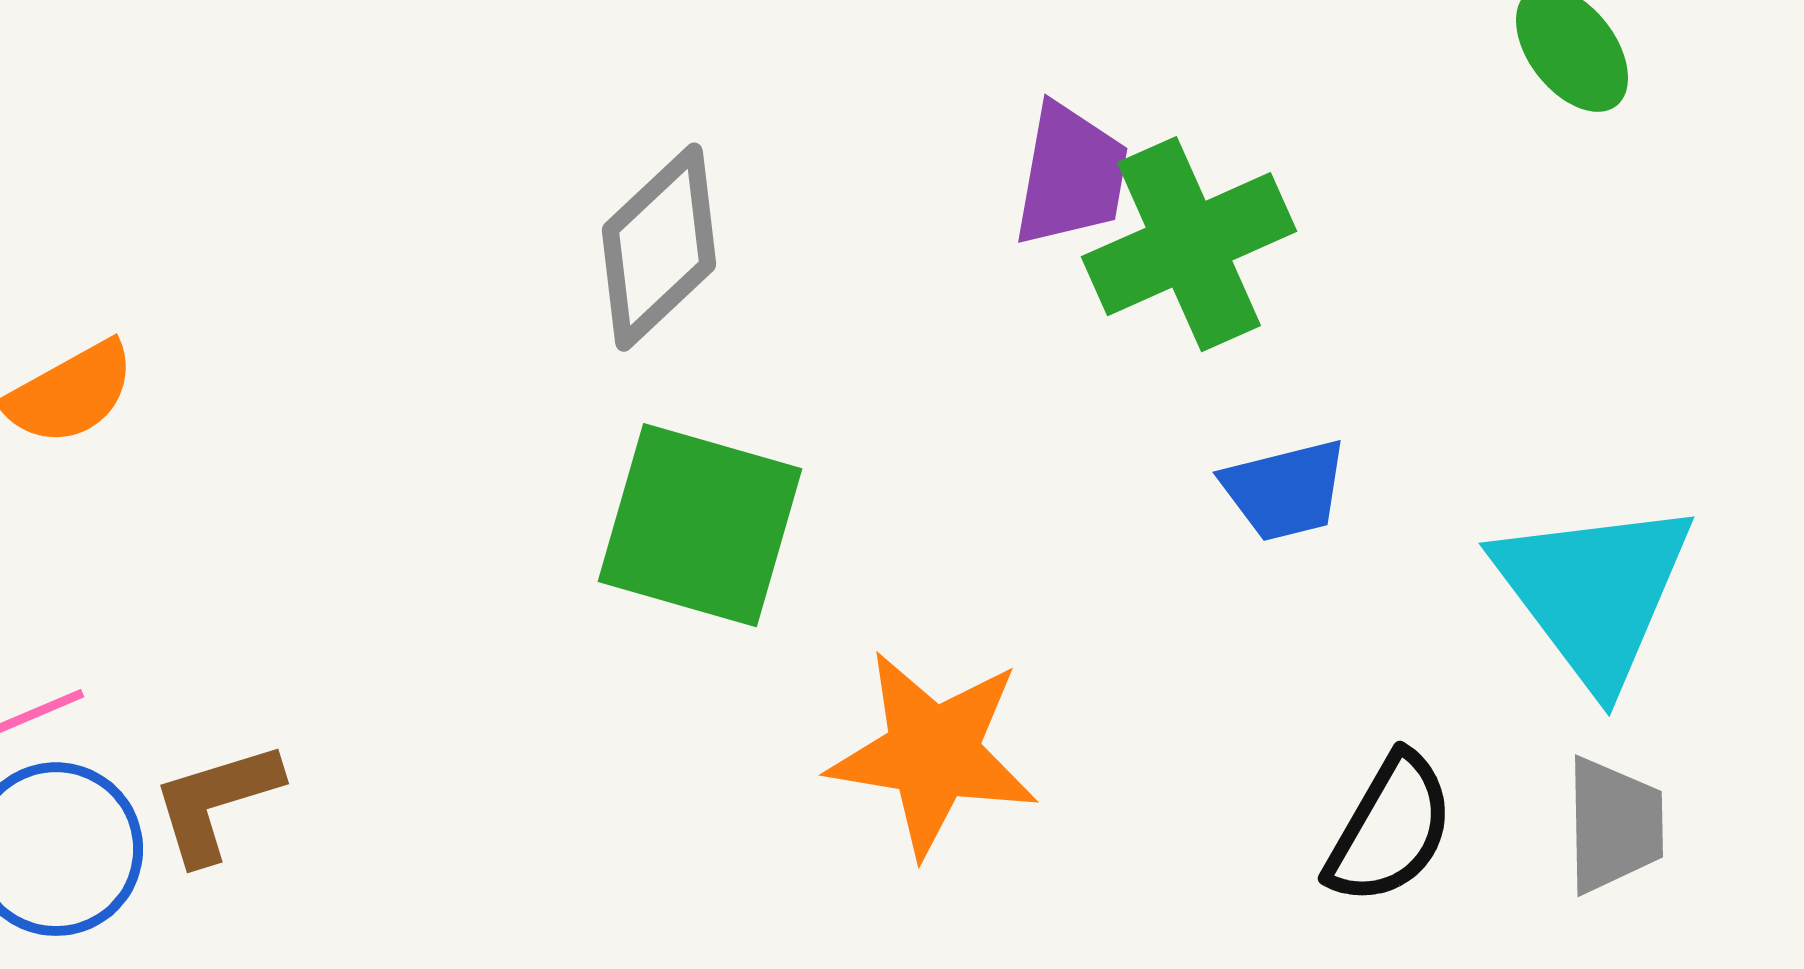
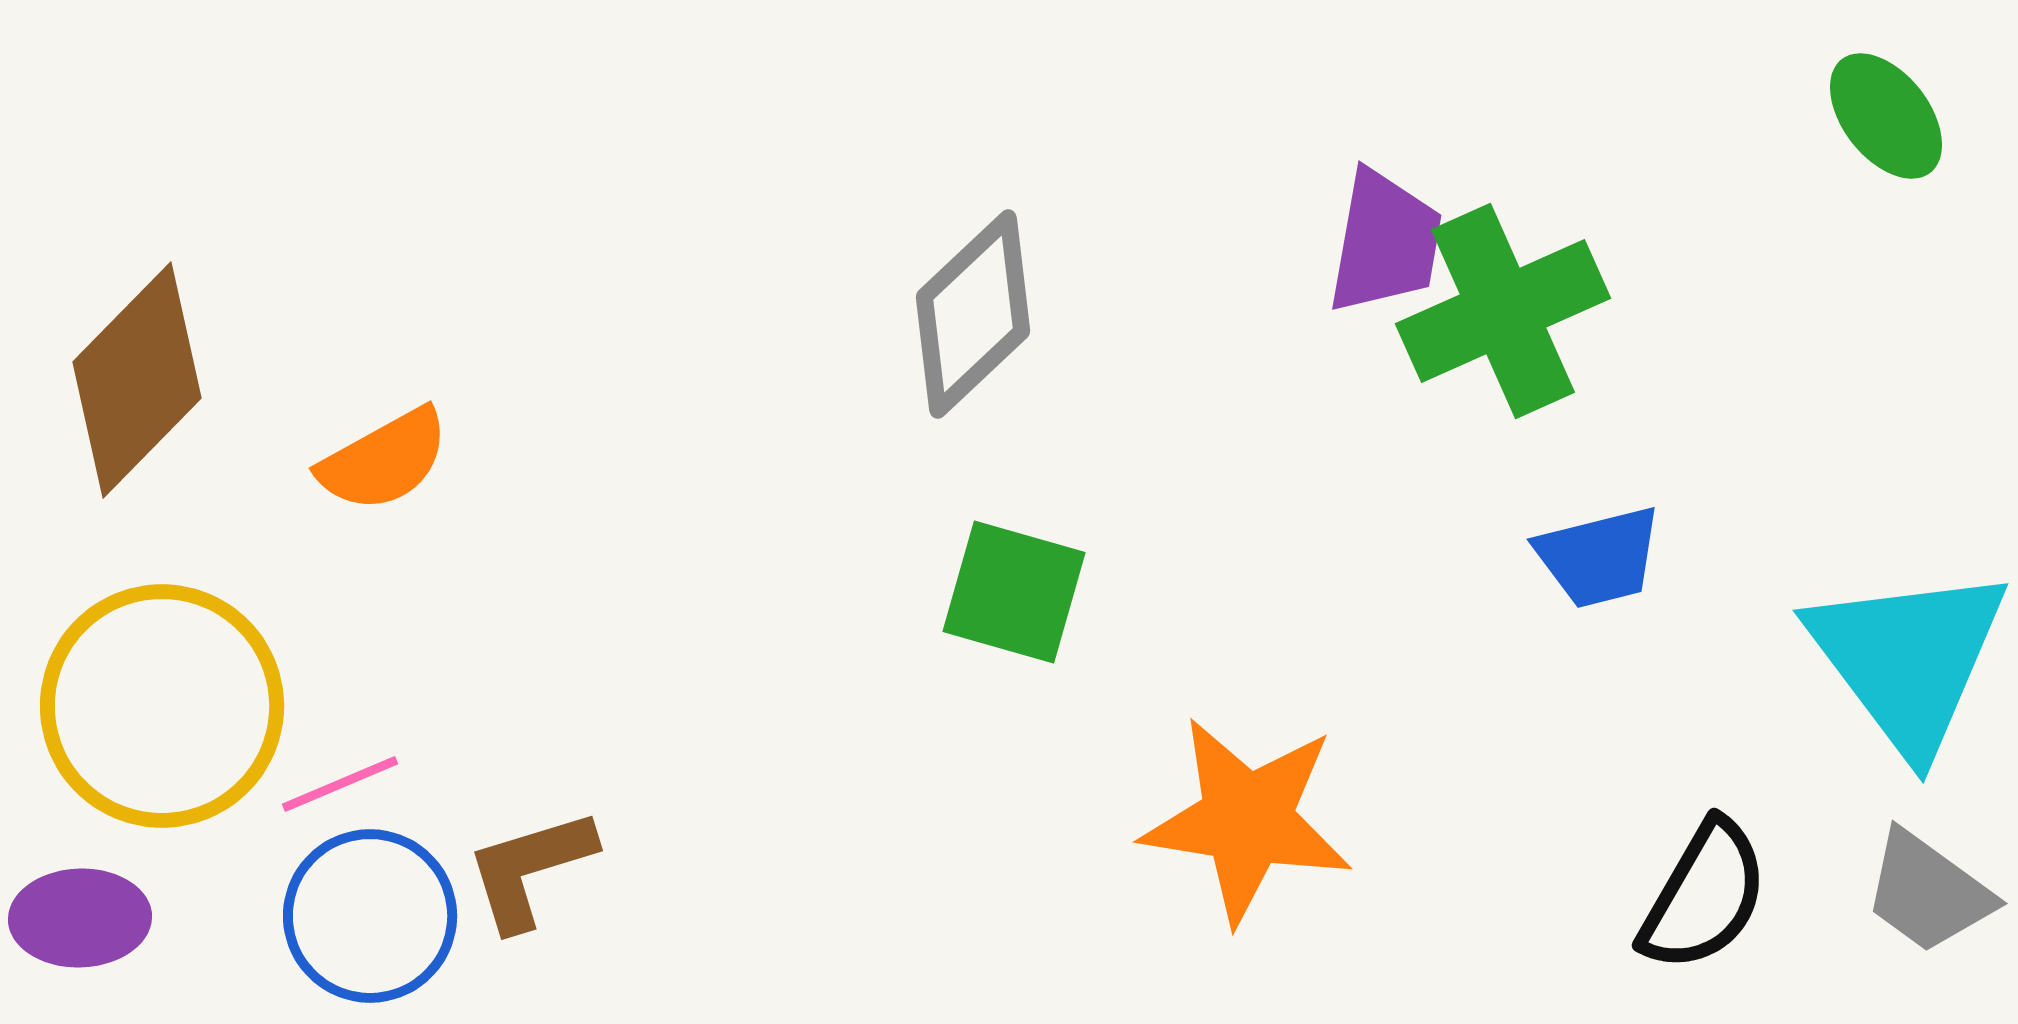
green square: (700, 525) -> (1014, 592), size x0.7
gray trapezoid: (1614, 825) -> (1928, 892), turned 127

